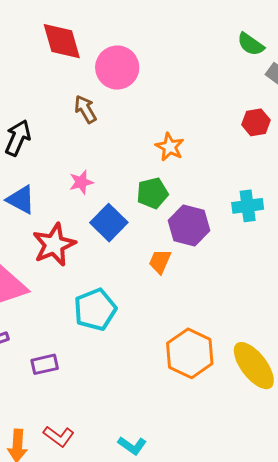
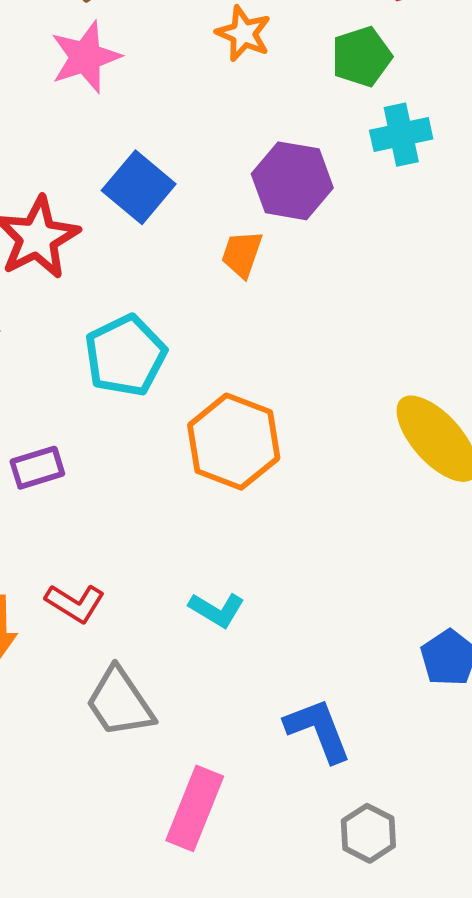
pink star: (81, 182) -> (85, 57), moved, size x1.5
green pentagon: (152, 193) -> (362, 57), moved
orange hexagon: (190, 353) -> (234, 442), moved

